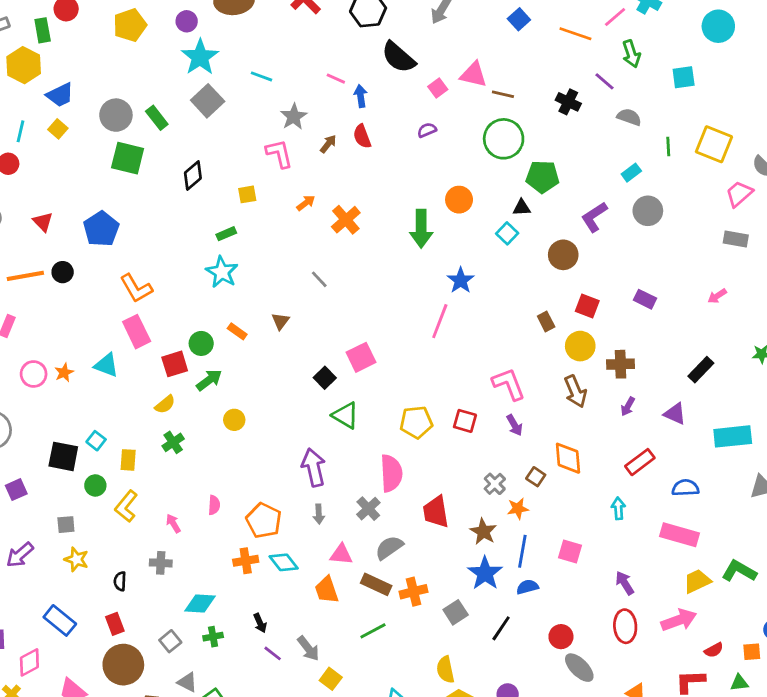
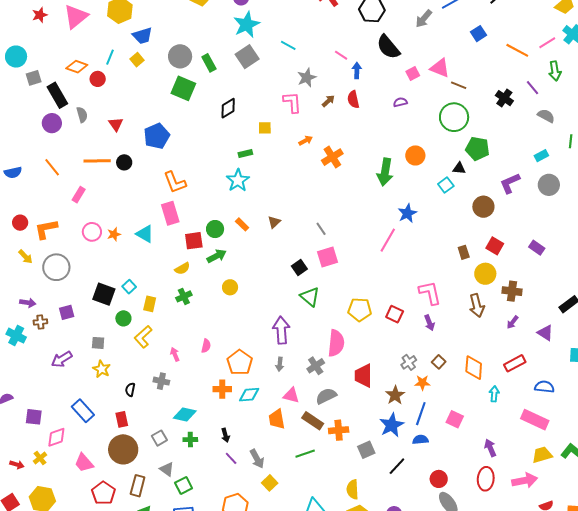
gray line: (319, 279) -> (321, 229), moved
orange diamond: (568, 458) -> (474, 368), moved
cyan diamond: (284, 562) -> (249, 395), turned -65

